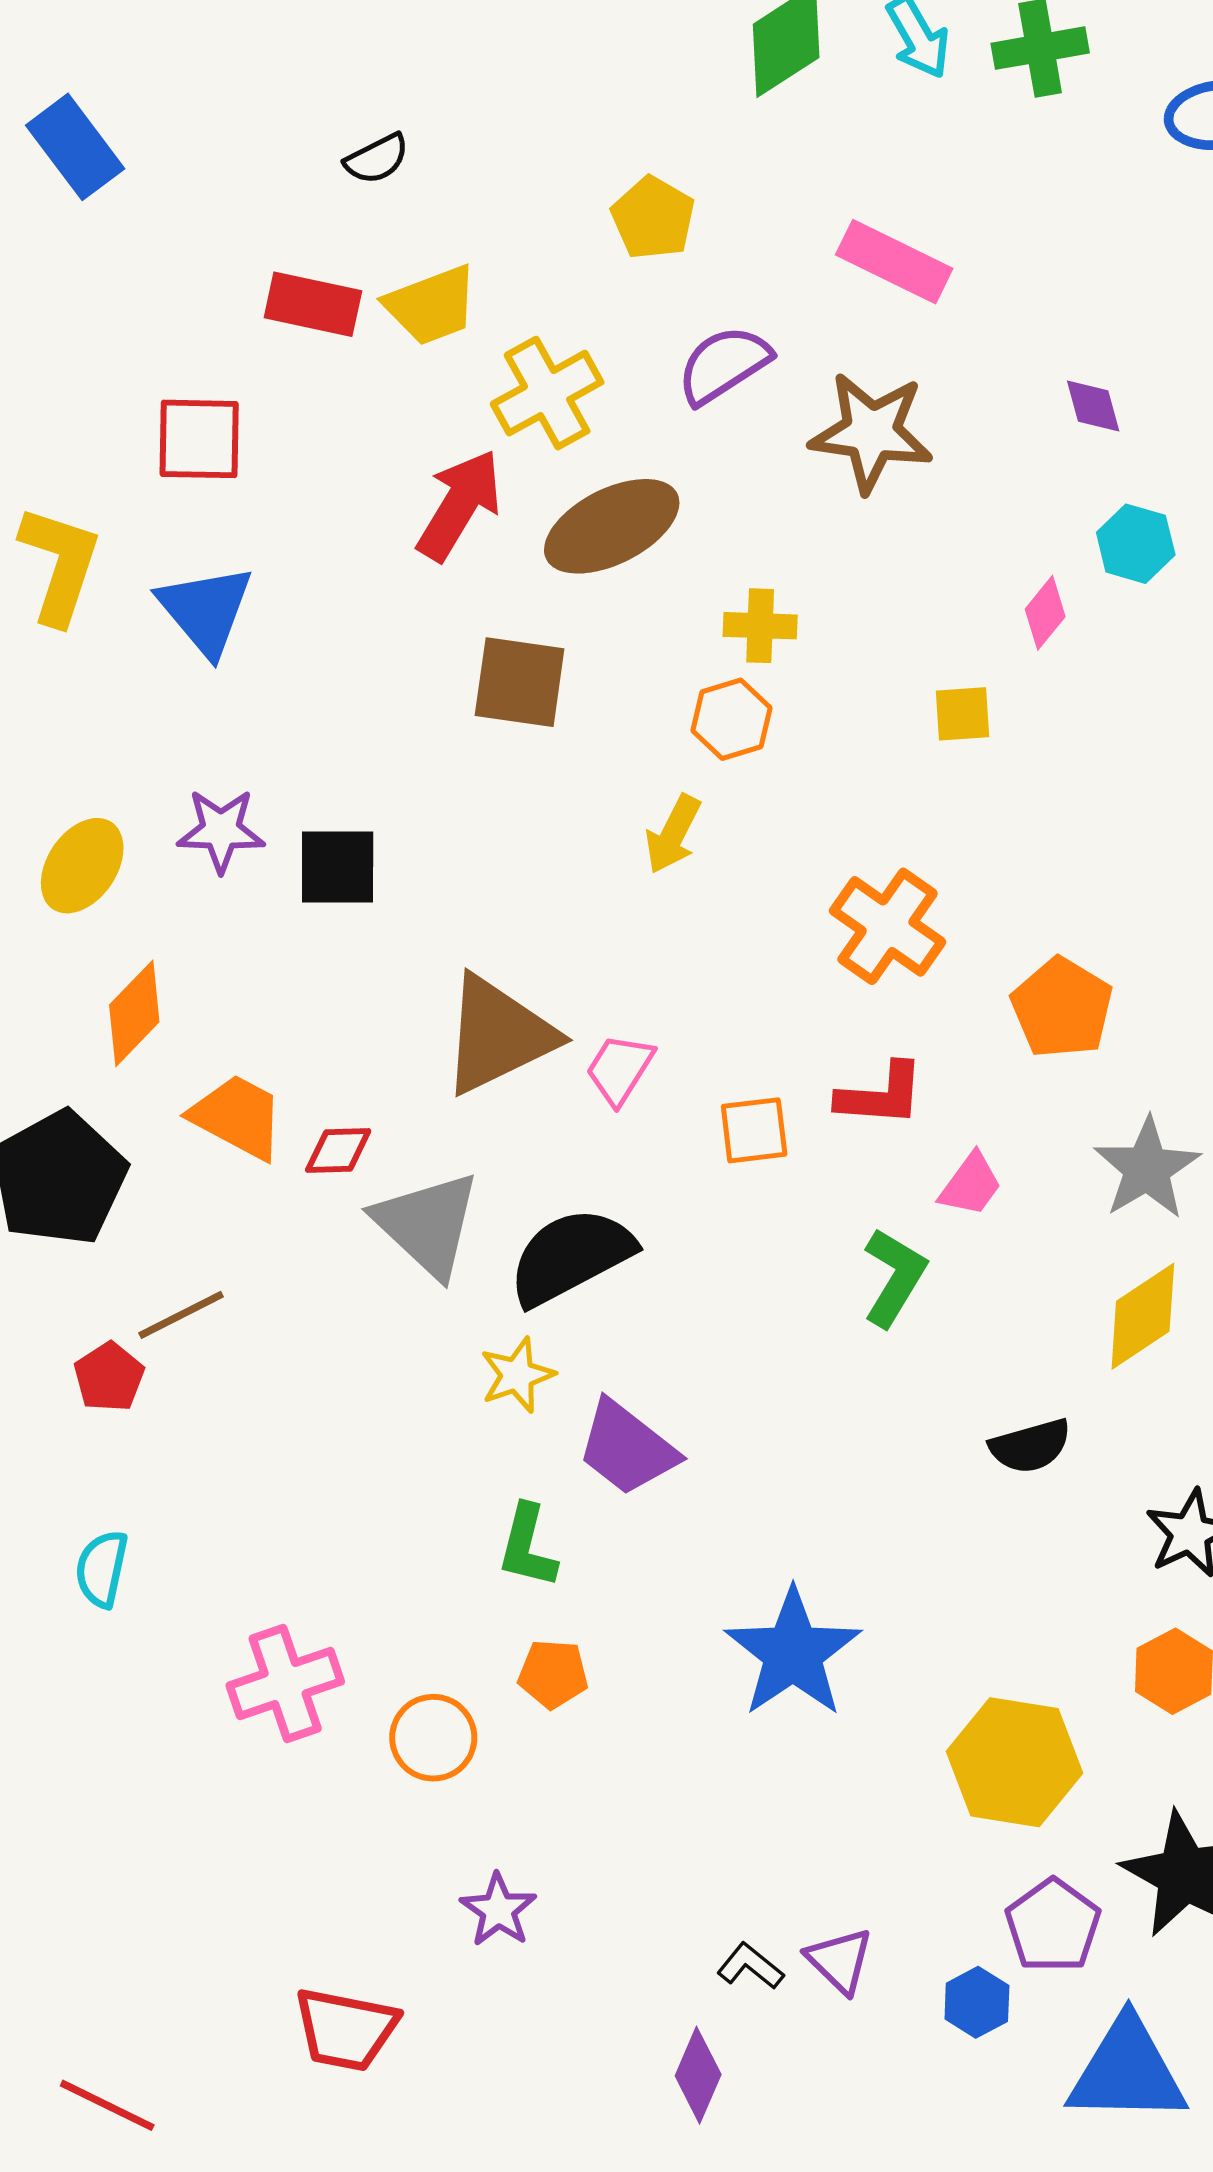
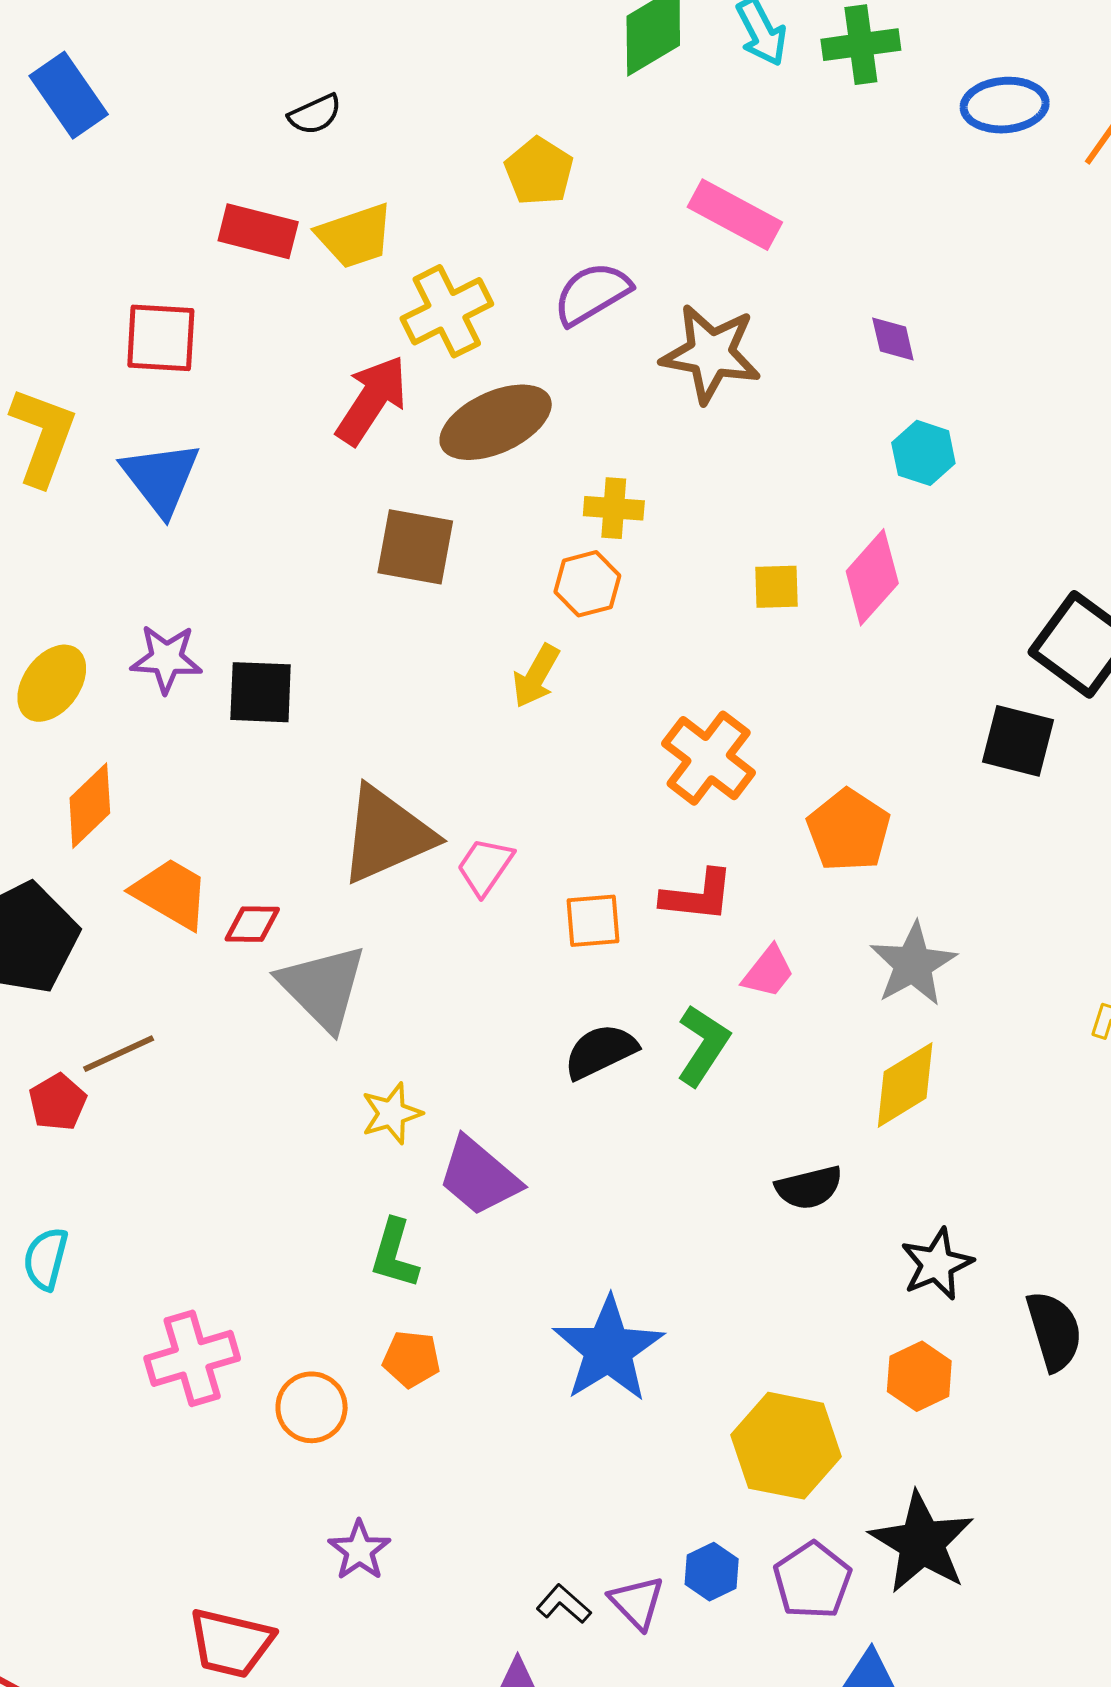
pink diamond: (1045, 613) -> (872, 577), moved, size x1.6
black semicircle: (571, 1256) -> (600, 1051), moved, size x0.7
blue hexagon: (977, 2002) -> (712, 1572), moved

